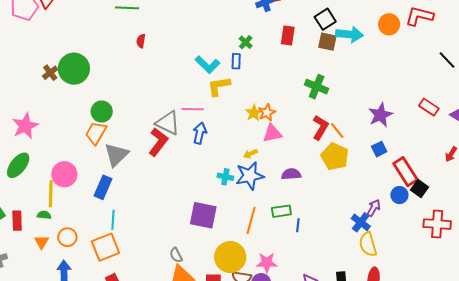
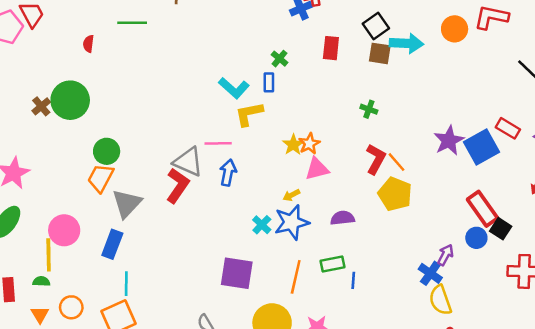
red semicircle: (141, 41) -> (88, 44), moved
green cross: (317, 87) -> (369, 109), size x0.6
blue square: (379, 149) -> (482, 147), moved, size x1.8
cyan cross: (225, 177) -> (262, 225), turned 35

